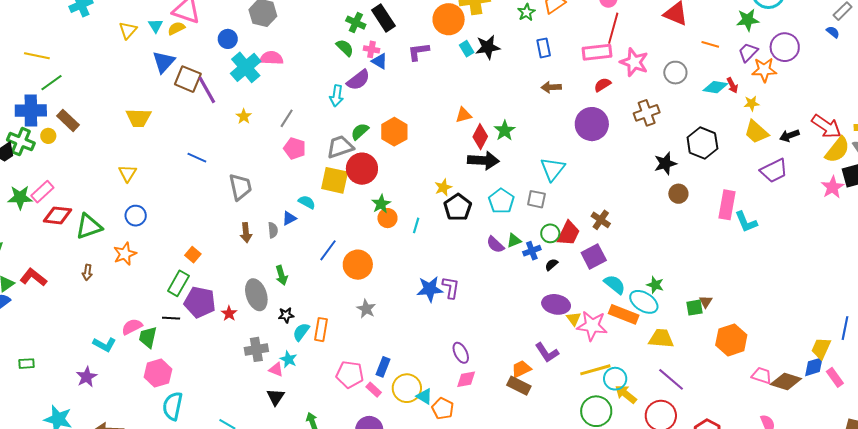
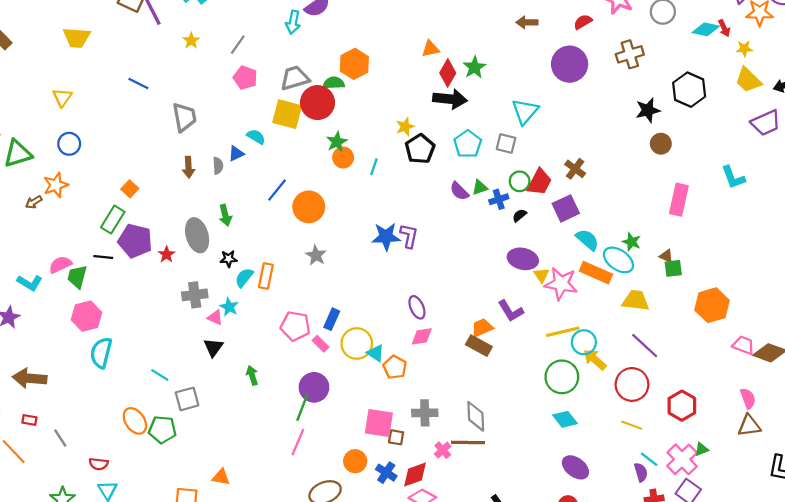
green semicircle: (360, 131) -> (334, 83), moved, turned 36
pink rectangle: (727, 205) -> (679, 200), moved
brown arrow: (87, 272) -> (34, 202), moved, turned 49
brown triangle: (706, 302) -> (666, 256), moved, turned -40

